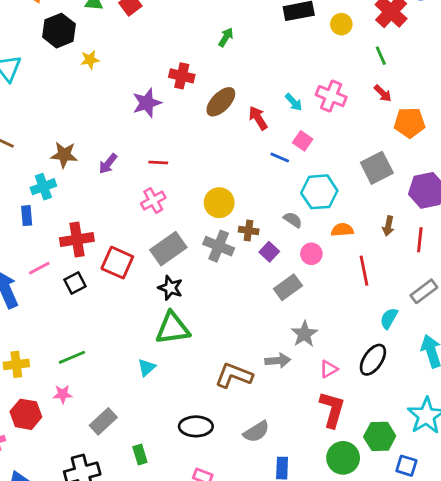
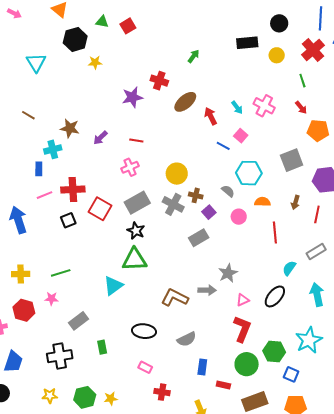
pink line: (39, 268) -> (45, 195), moved
gray rectangle: (288, 287) -> (199, 238), moved
cyan triangle: (147, 367) -> (113, 286), size x1.5

